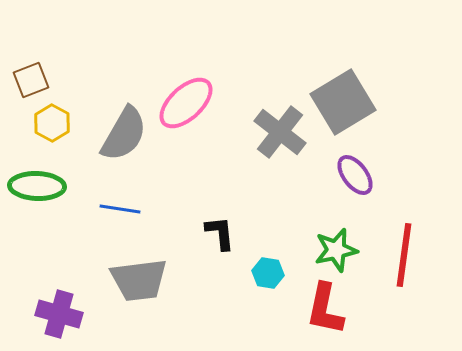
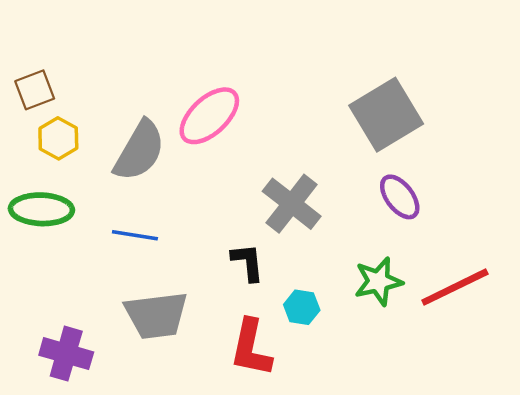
gray cross: (280, 132) -> (292, 204), moved
red line: (404, 255) -> (455, 287), turned 56
red L-shape: (325, 309) -> (251, 348), moved

